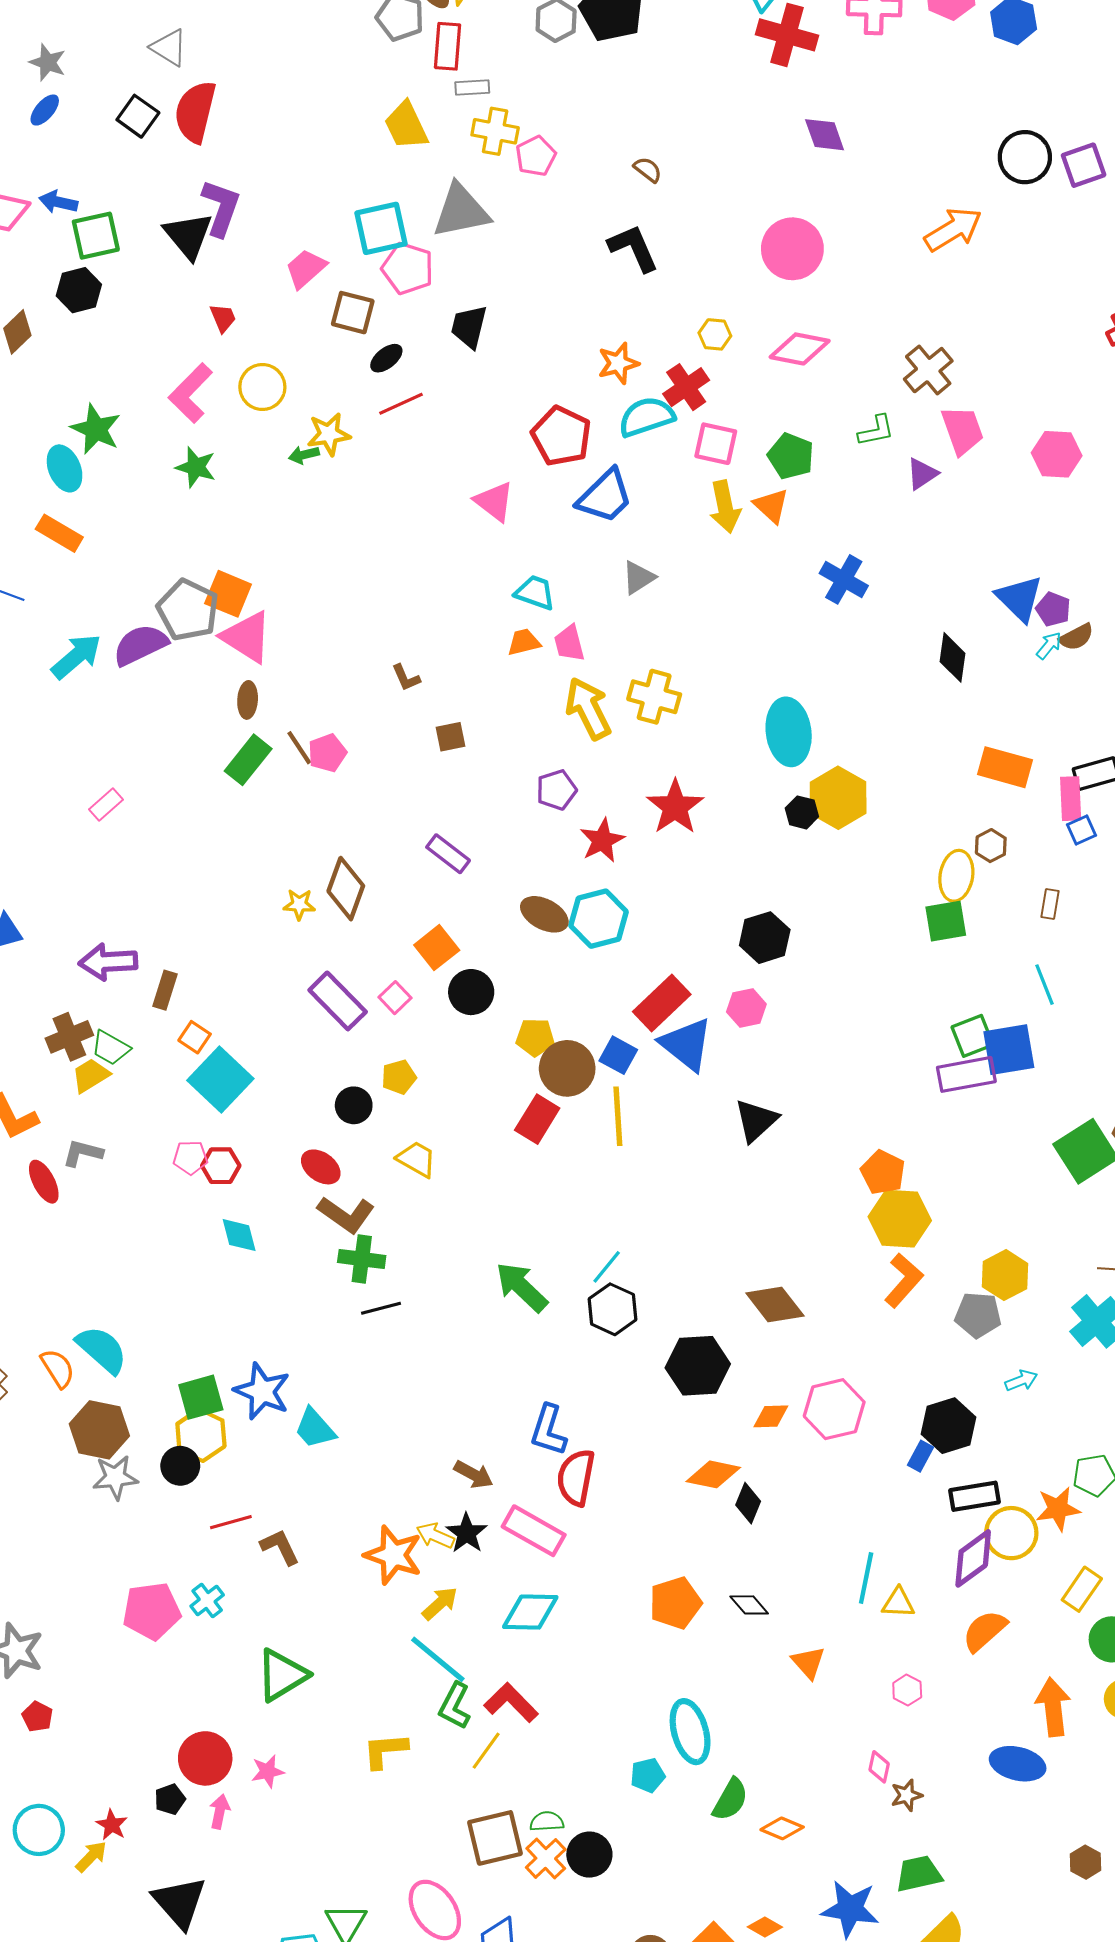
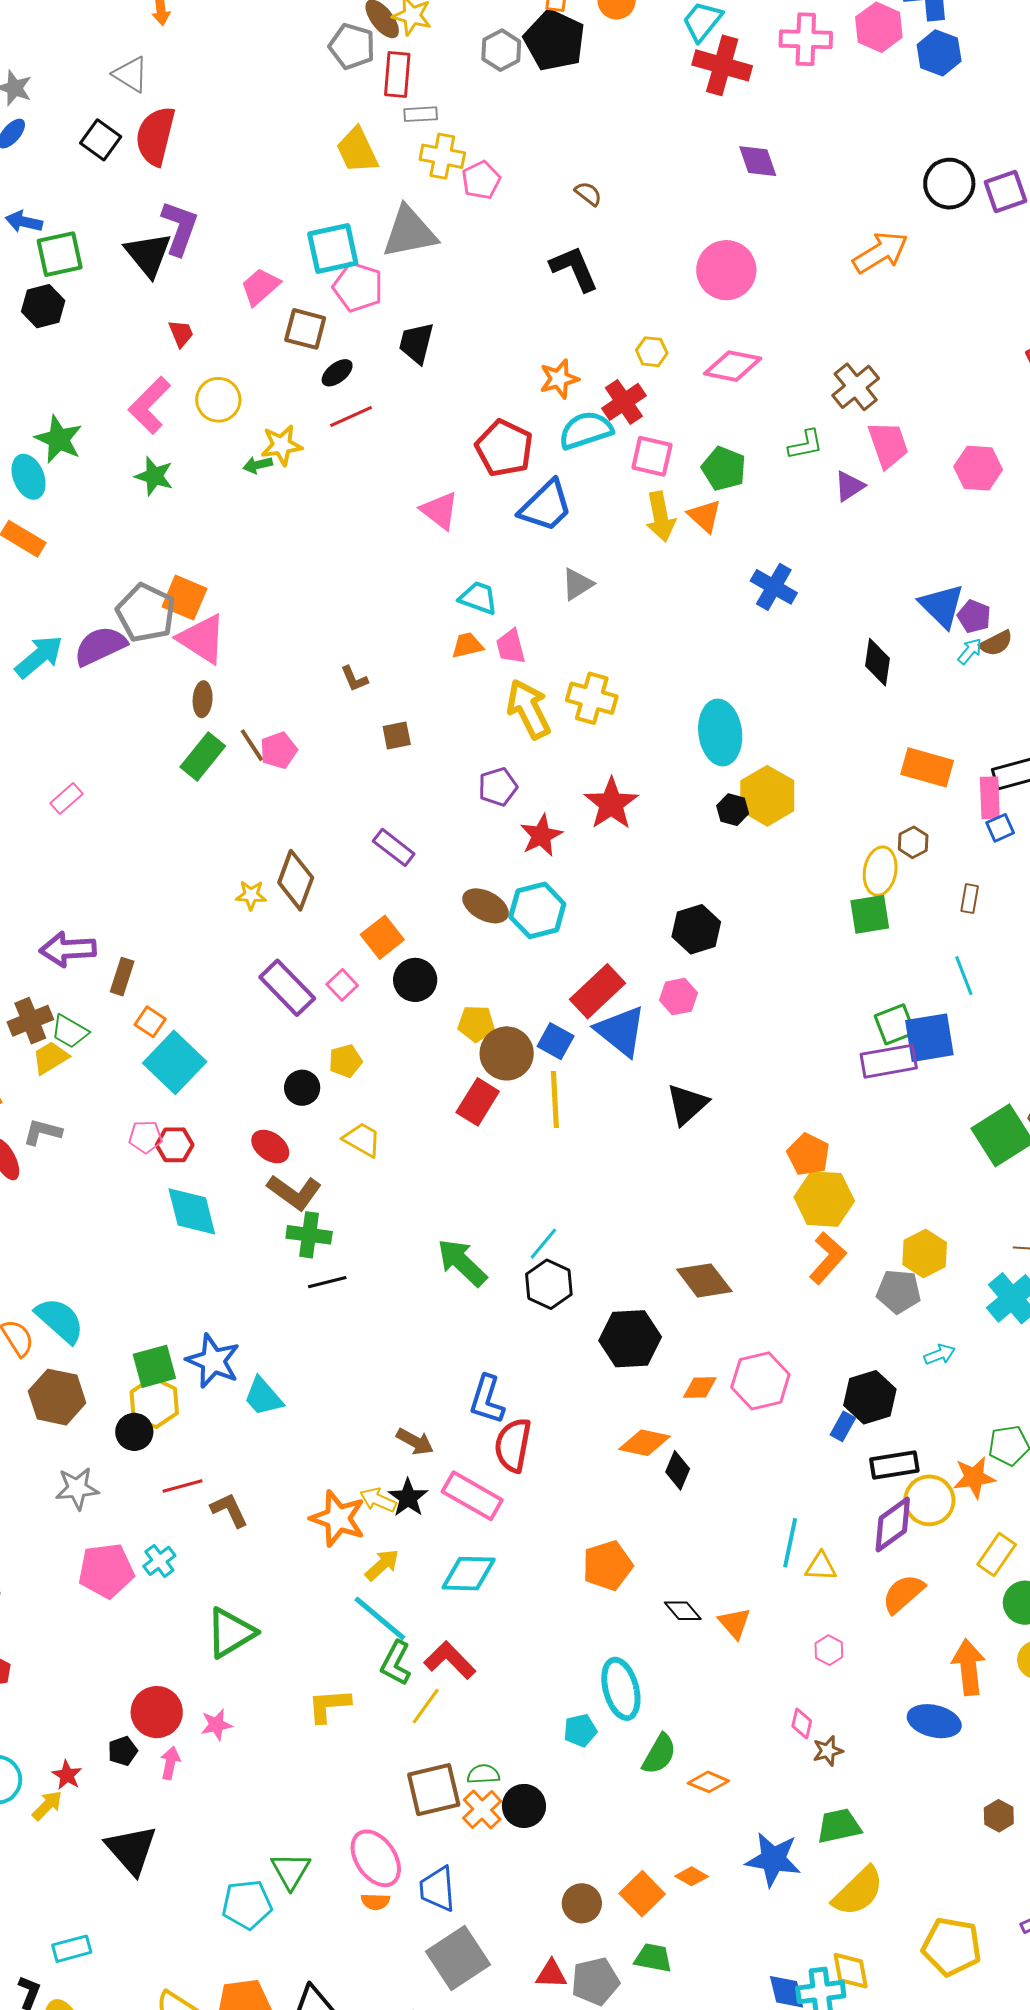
cyan diamond: (239, 1235) -> (192, 1211), size x1.5
gray star: (115, 1477) -> (77, 1488), moved
black diamond: (749, 1605) -> (683, 1611), moved

